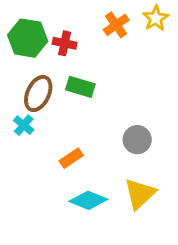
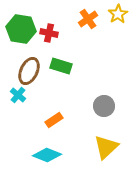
cyan diamond: (88, 200) -> (47, 155), moved

